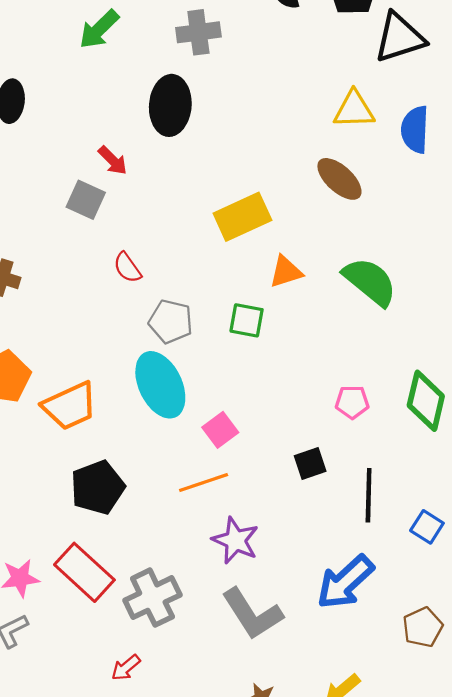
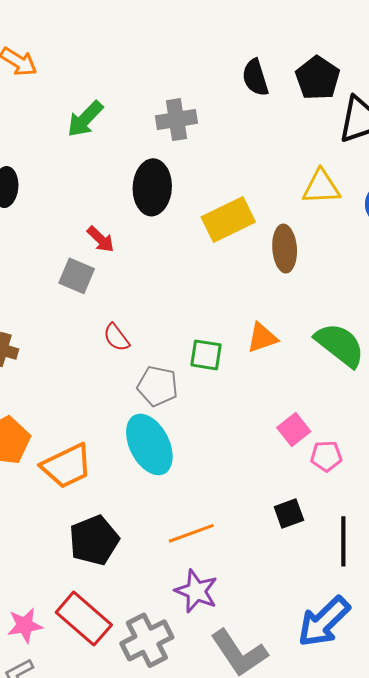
brown ellipse: (339, 179) -> (285, 249), moved, turned 45
yellow rectangle: (242, 217) -> (228, 219), moved
green square: (247, 320) -> (206, 355), moved
pink square: (220, 430) -> (294, 429), moved
purple star: (236, 540) -> (196, 591), moved

